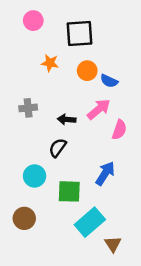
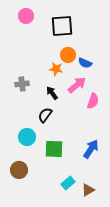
orange star: (50, 63) -> (56, 69), moved
black arrow: (67, 119) -> (52, 93), turned 48
blue arrow: (105, 173) -> (91, 149), moved
cyan rectangle: (90, 222) -> (68, 183), moved, size x0.6
brown triangle: (113, 244) -> (88, 190), turned 32

